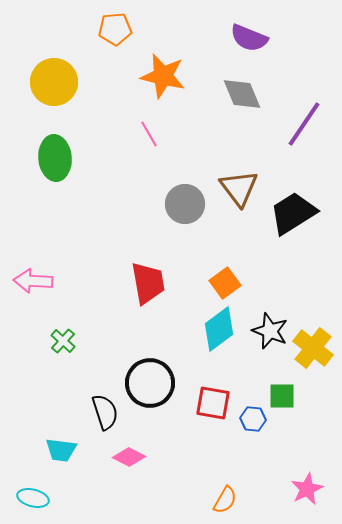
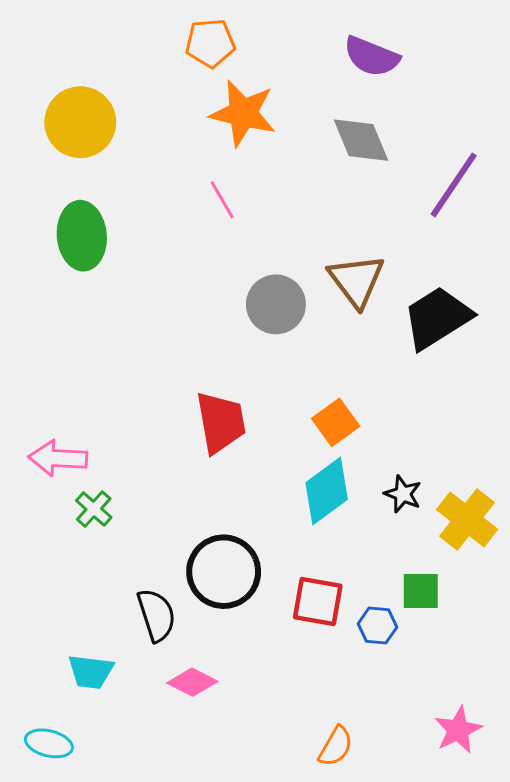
orange pentagon: (115, 29) -> (210, 43), moved
pink arrow: (33, 281) -> (58, 458), moved
black star: (270, 331) -> (403, 494), size x0.7

